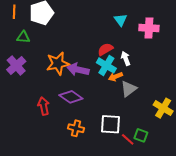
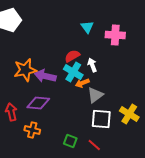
purple diamond: (71, 97) -> (38, 103), turned -30
white square: (110, 124) -> (101, 119), moved
orange cross: (76, 128) -> (32, 130), moved
green square: (141, 135) -> (70, 141), moved

